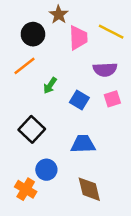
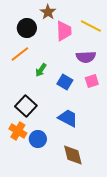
blue trapezoid: (83, 144) -> (68, 118), turned 30
orange cross: (26, 189) -> (18, 131), moved

